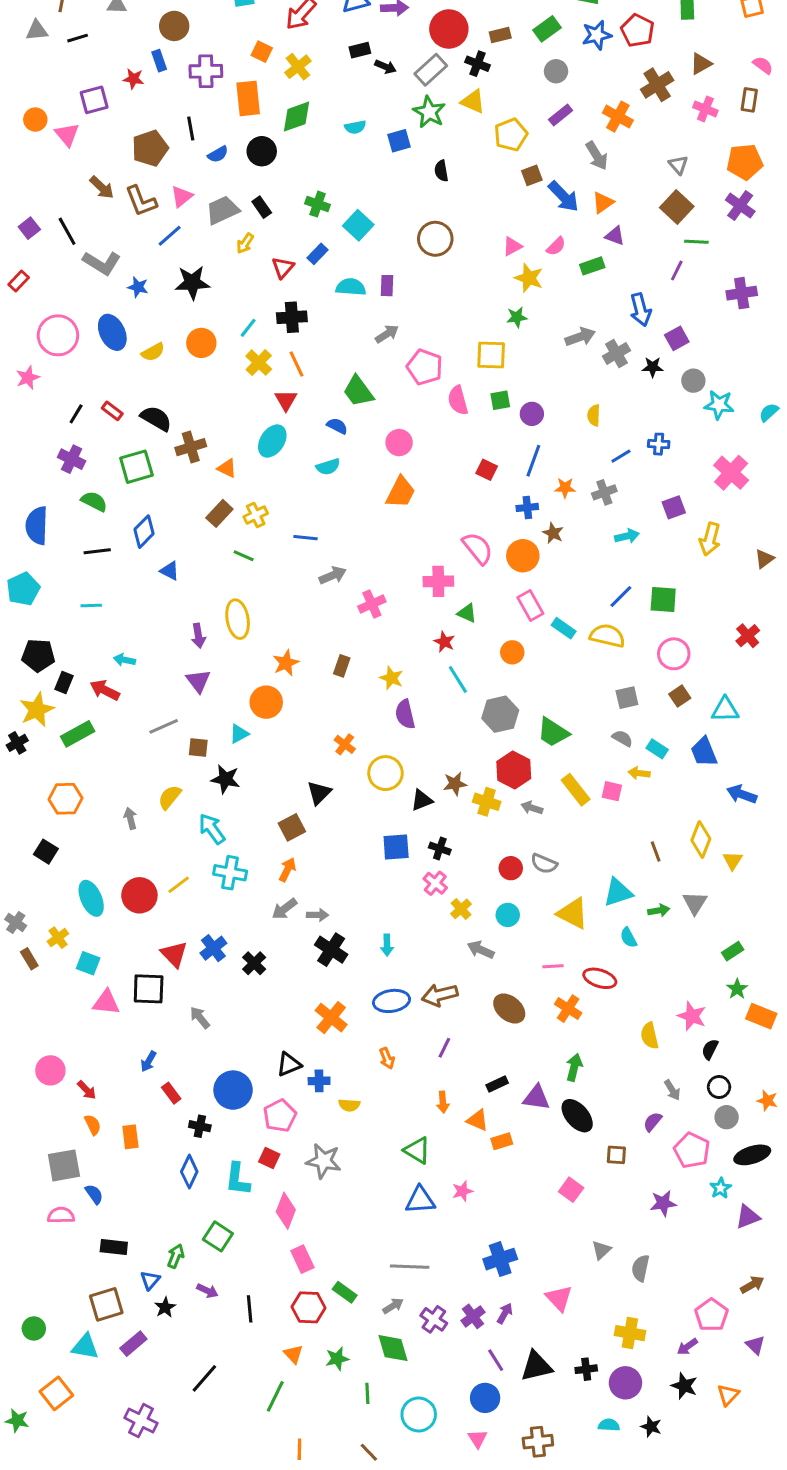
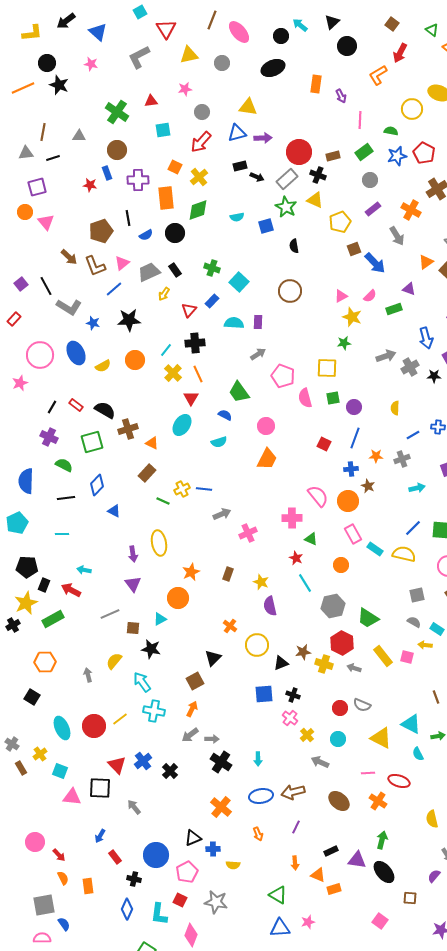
purple square: (94, 100) -> (37, 187), moved
orange triangle: (603, 203) -> (426, 262), moved
yellow cross: (256, 515) -> (182, 489), moved
cyan triangle: (618, 892) -> (411, 724), turned 45

